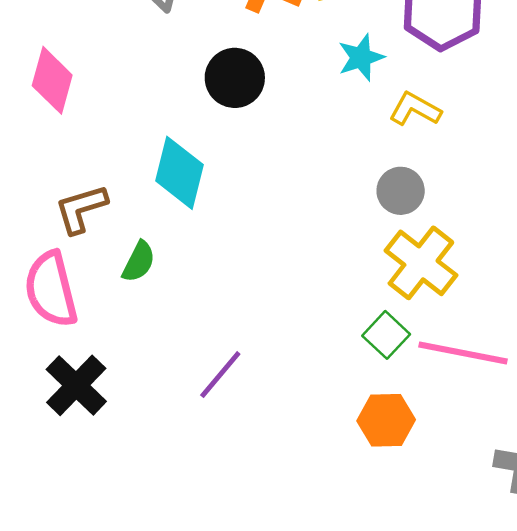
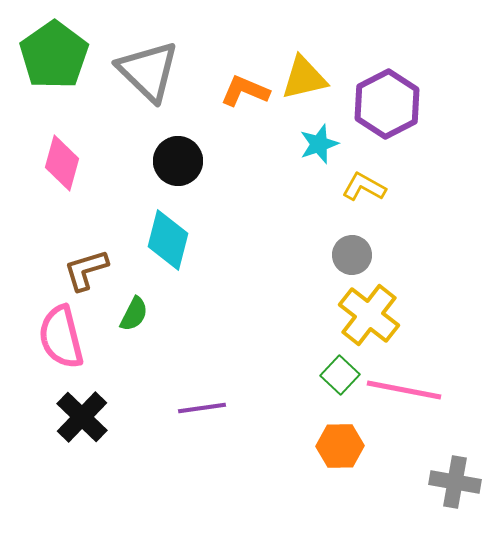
black circle: (235, 78) -> (178, 161), moved
purple line: (220, 375) -> (202, 408), turned 42

